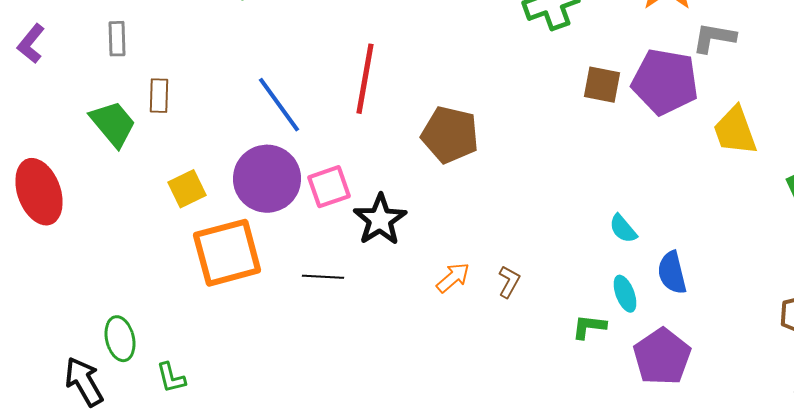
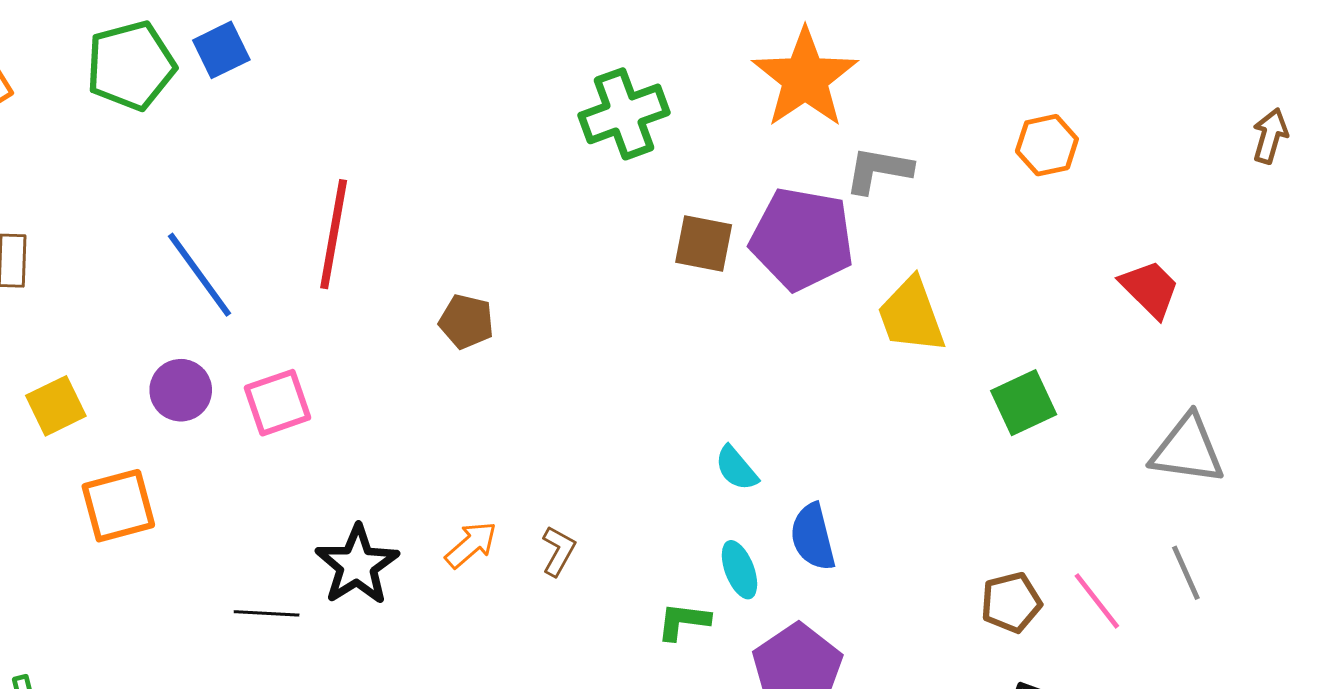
brown pentagon: (450, 135) -> (466, 322), size x0.6
purple circle: (267, 179) -> (181, 390), size x0.6
black star: (380, 220) -> (357, 565), moved
orange square: (227, 253) -> (118, 506), size x0.7
black line: (323, 277) -> (267, 613), moved

